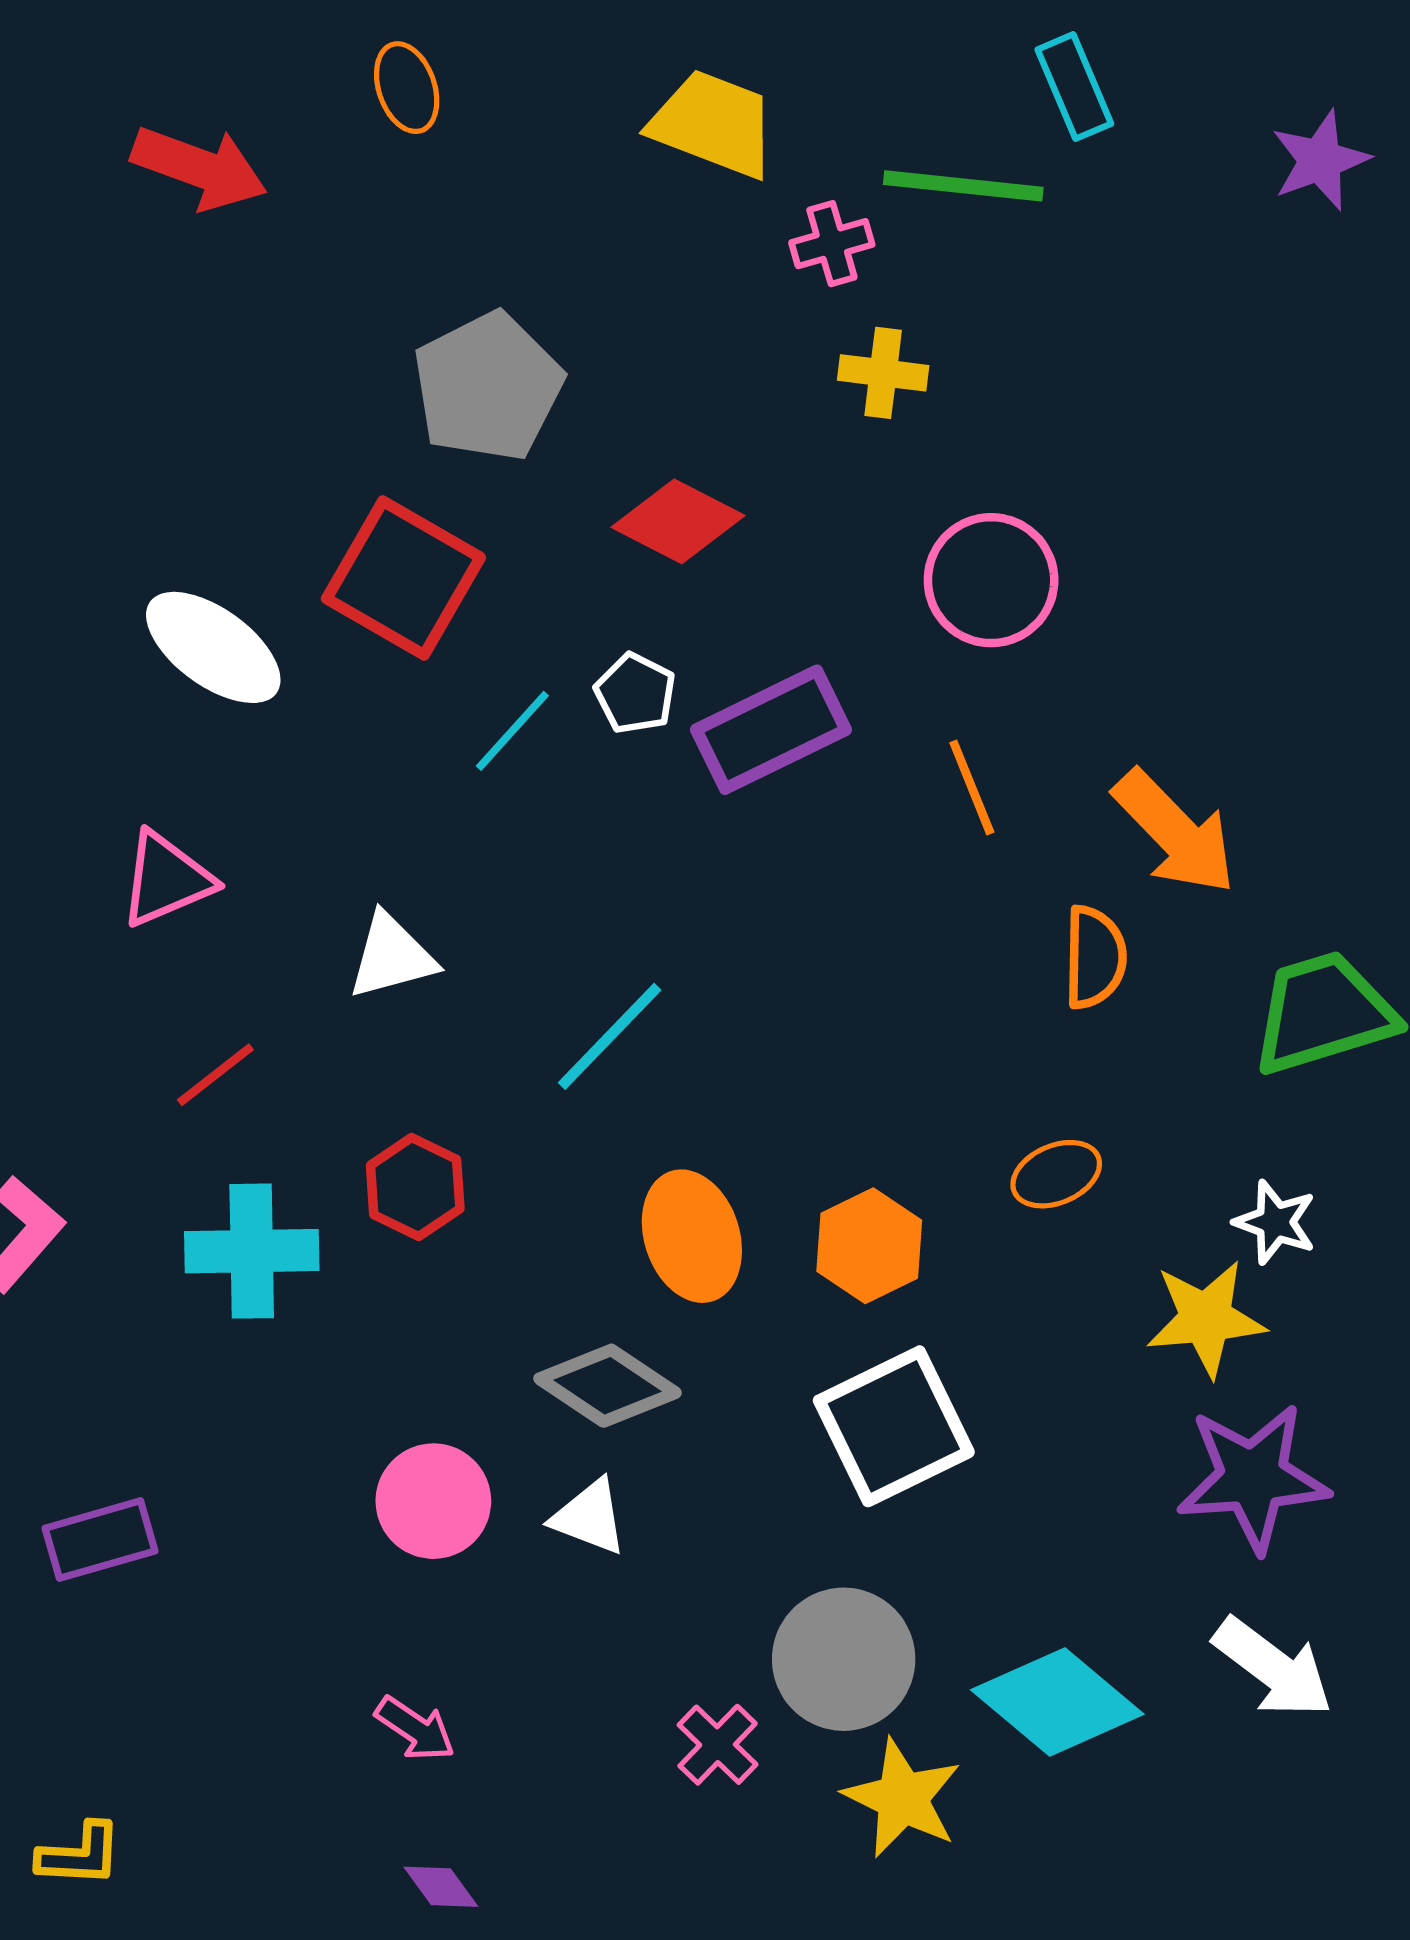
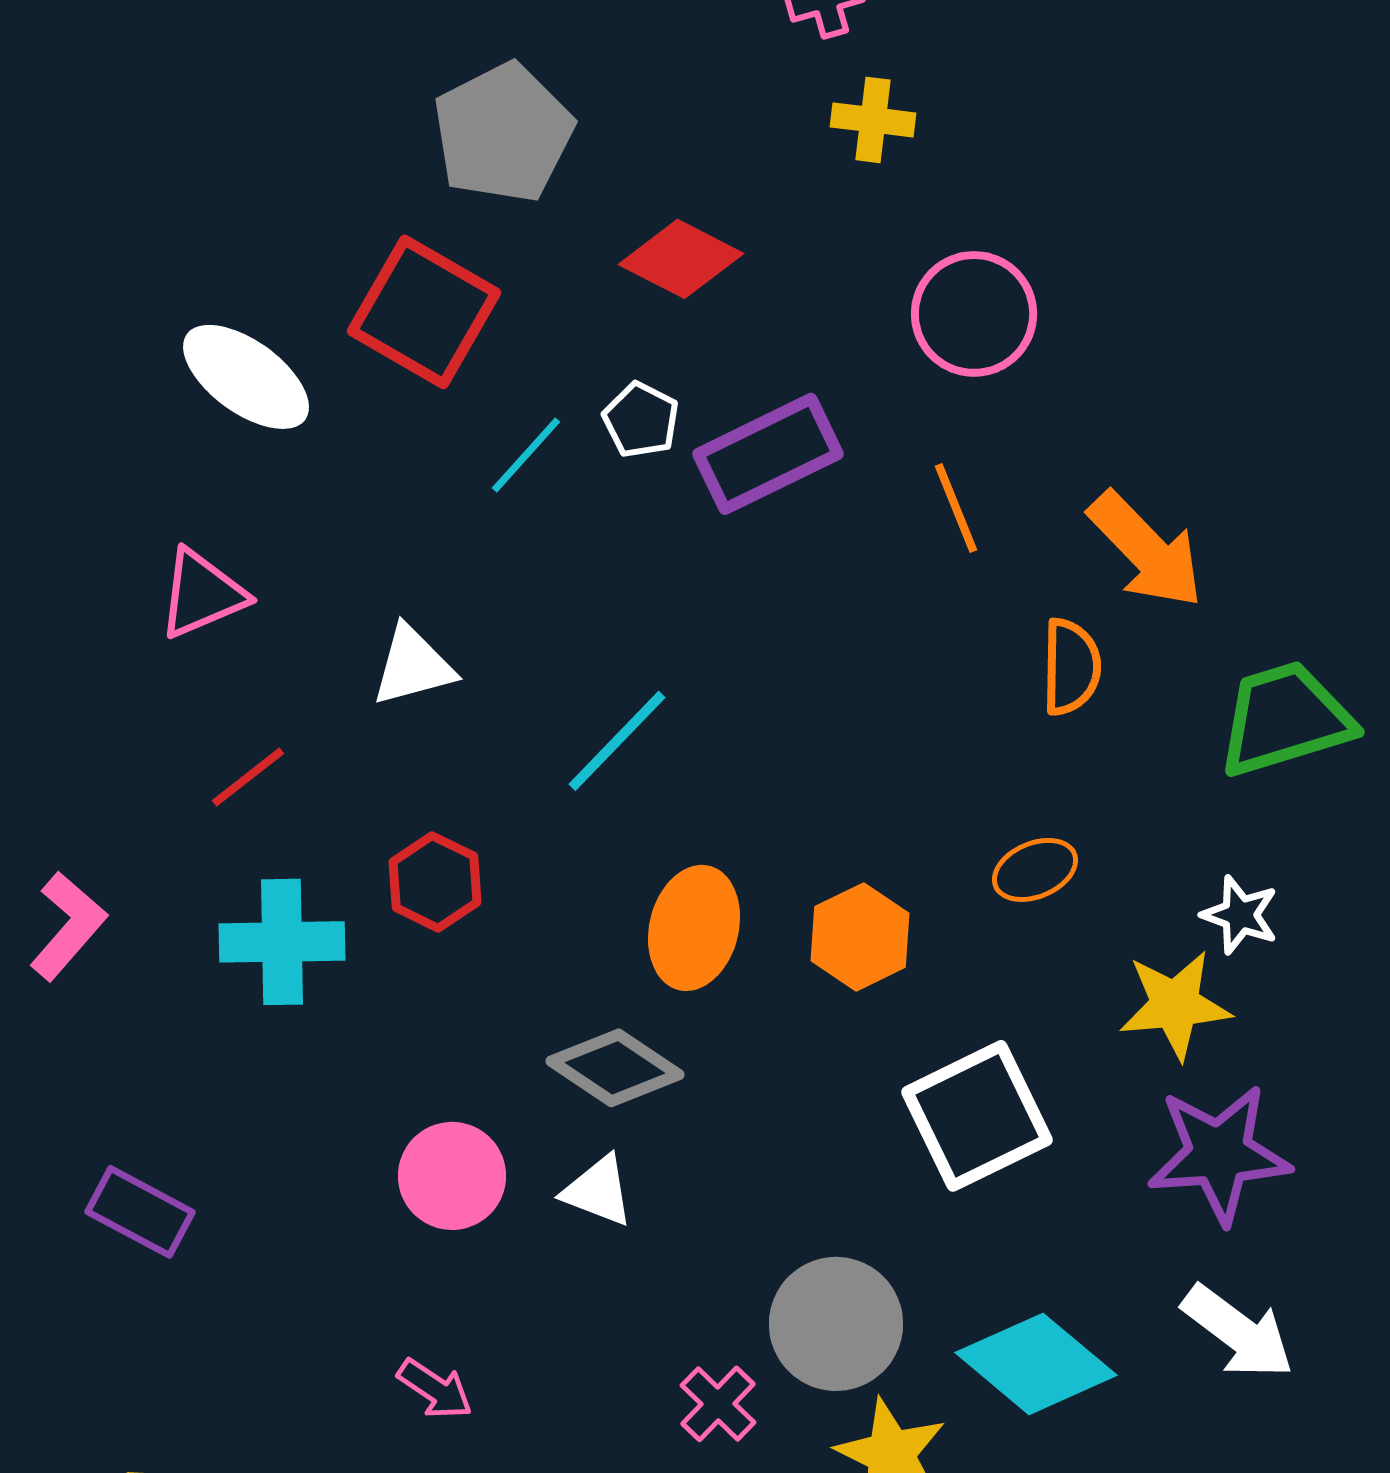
orange ellipse: (692, 1236) -> (694, 928), turned 32
white square: (894, 1426) -> (977, 1116), moved
purple rectangle: (100, 1540) -> (140, 1212), turned 44

